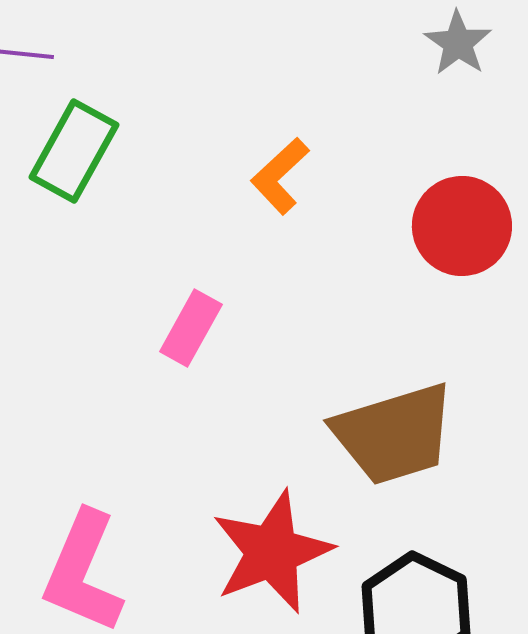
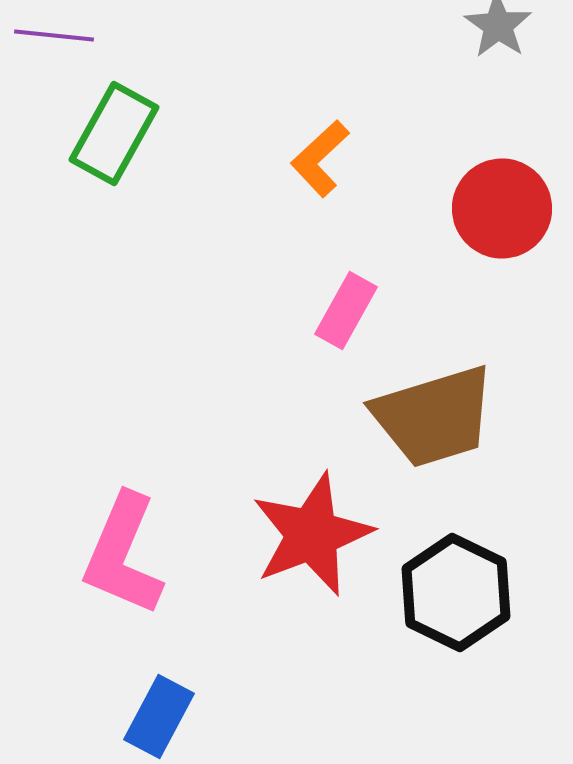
pink rectangle: (191, 328) -> (346, 310), moved

